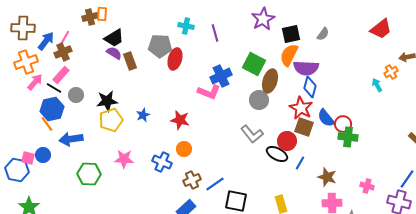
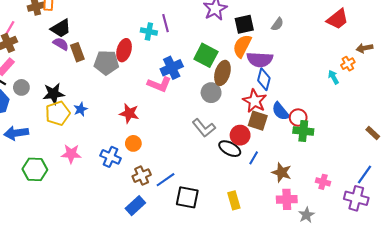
cyan cross: (186, 26) -> (149, 31), moved
gray pentagon: (160, 46) -> (106, 63), moved
blue star: (143, 115) -> (80, 109), moved

